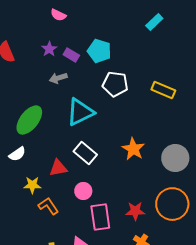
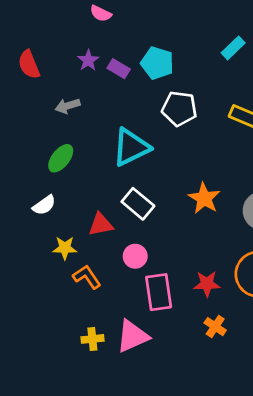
cyan rectangle: (154, 22) -> (233, 48), moved
gray arrow: (58, 78) -> (68, 106), moved
green ellipse: (29, 120) -> (61, 158), size x0.7

